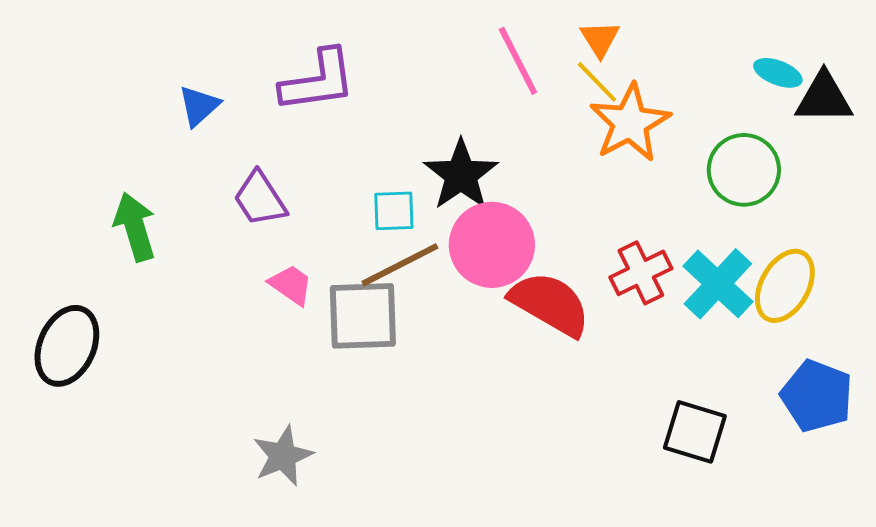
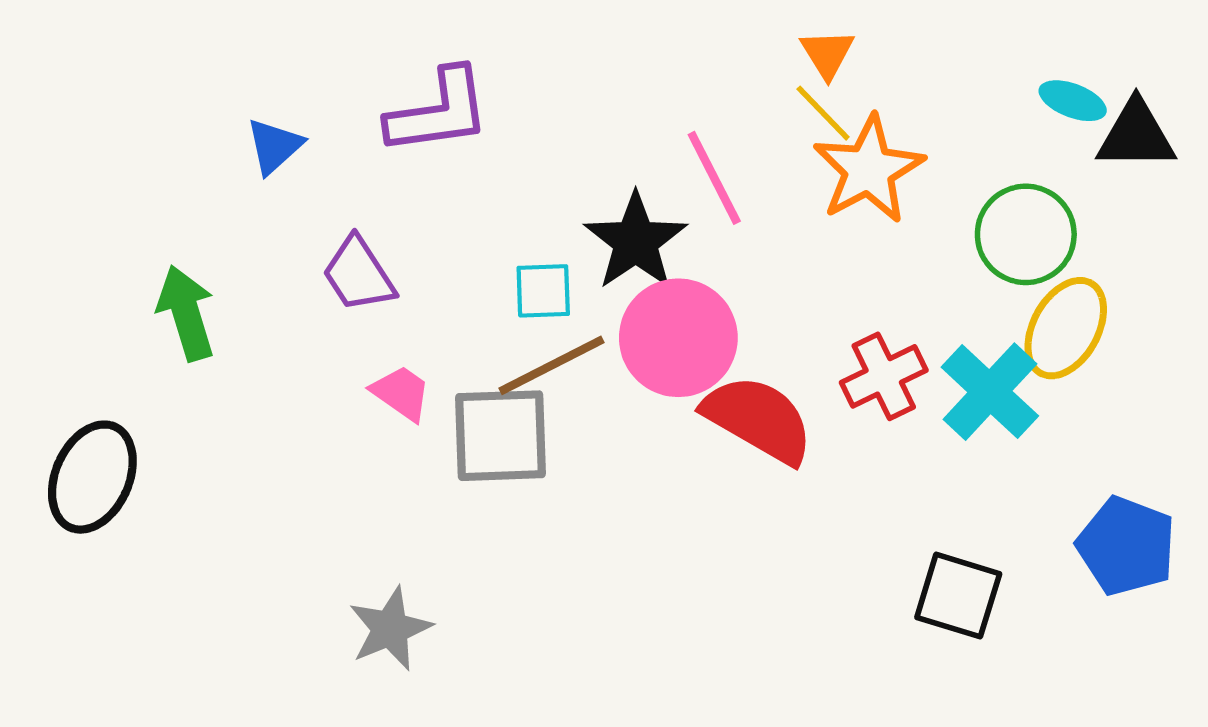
pink line: (518, 61) -> (714, 178), moved
yellow ellipse: (785, 286) -> (1066, 328), moved

